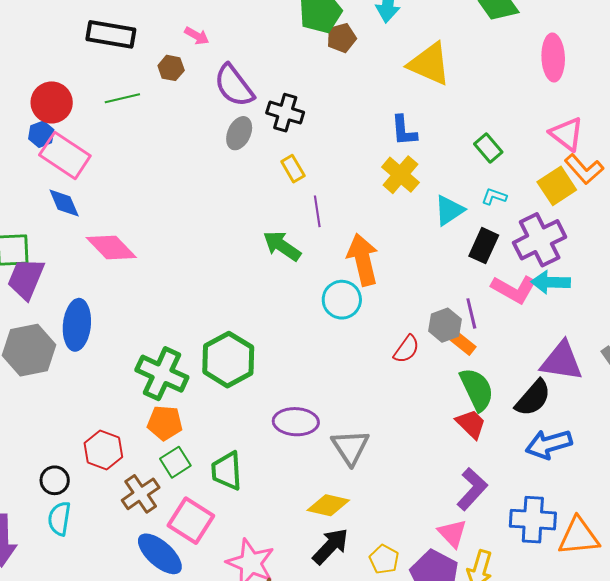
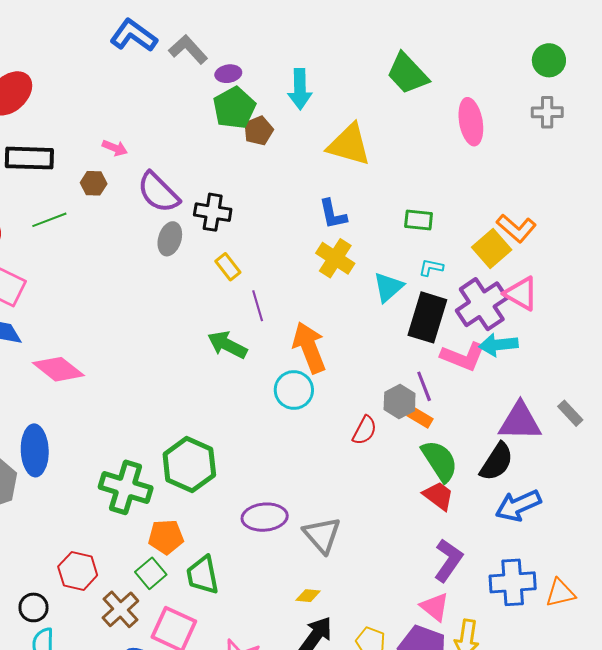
pink triangle: (567, 134) -> (521, 293), moved
green rectangle: (488, 148) -> (419, 220), turned -36
black rectangle: (484, 246) -> (427, 317), size x1.4
orange pentagon: (165, 423) -> (166, 537), moved
yellow diamond: (328, 505) -> (308, 596), size x0.6
orange triangle: (579, 536) -> (560, 593), size x0.7

